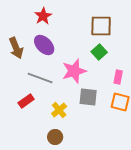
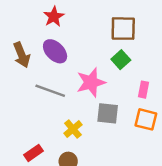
red rectangle: (26, 101) -> (33, 153), moved

